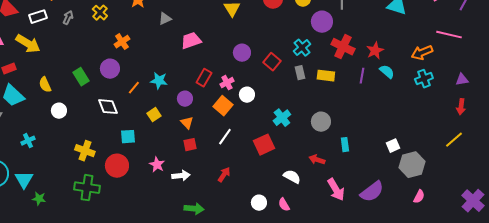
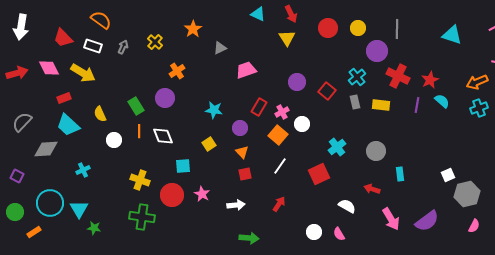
white rectangle: (38, 17) -> (93, 46), turned 36
orange line: (134, 88) -> (139, 131), moved, turned -40
pink star: (157, 165) -> (202, 194), moved

